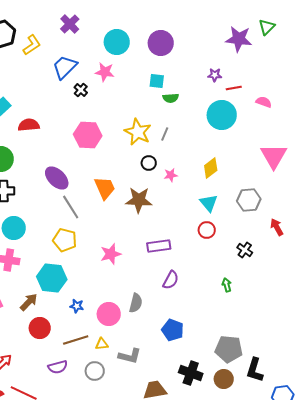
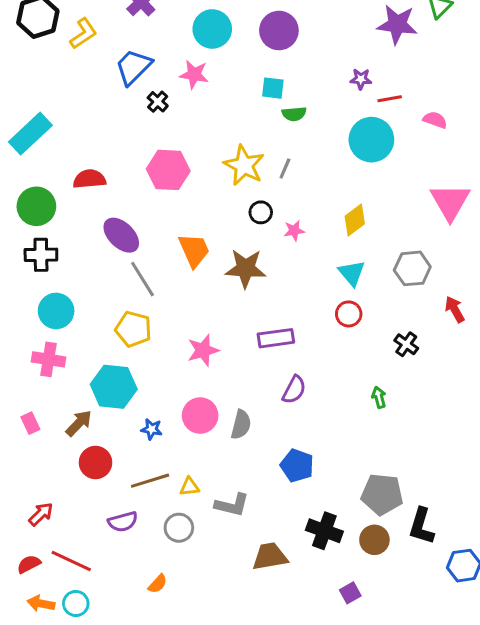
red semicircle: (29, 125) -> (89, 179), moved
pink circle: (109, 314) -> (200, 416), moved

